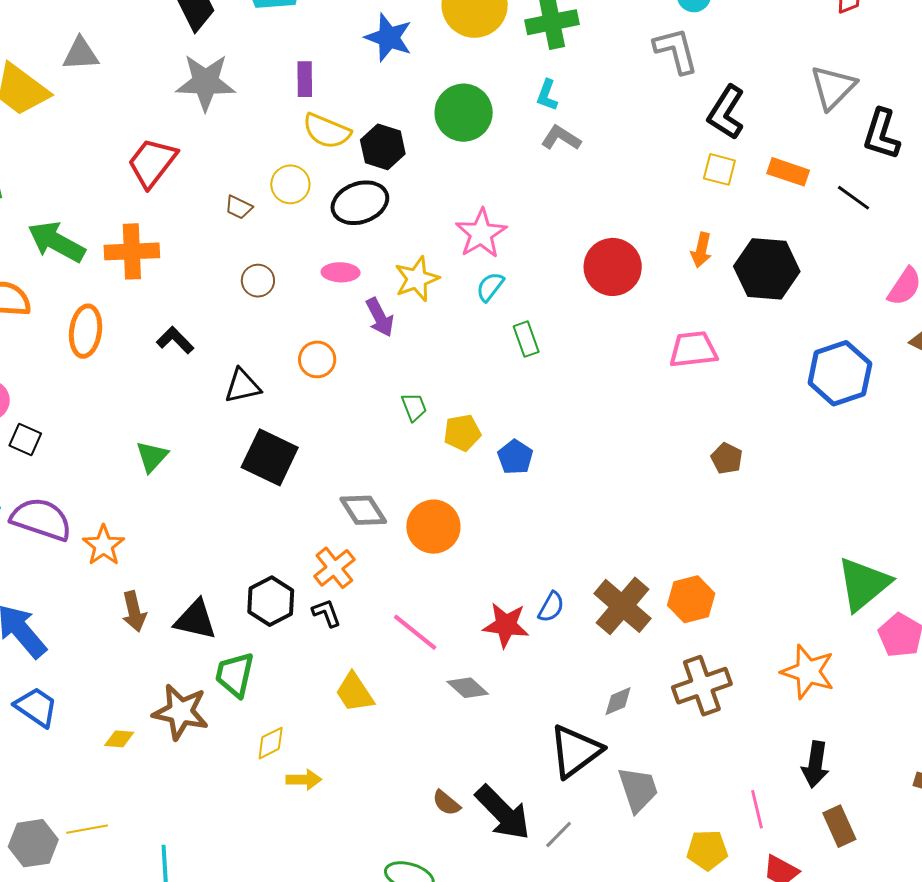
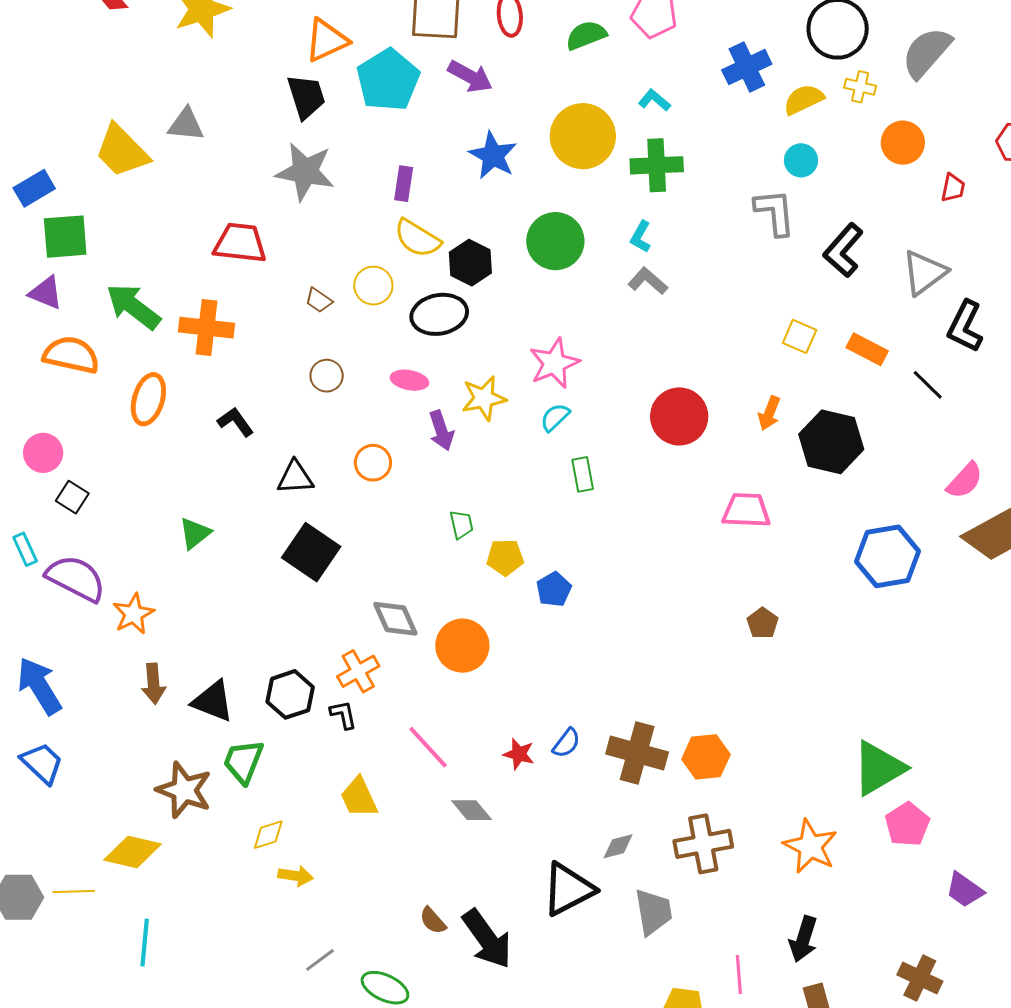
black L-shape: (726, 112) -> (843, 250), moved
red trapezoid: (152, 163) -> (240, 243), turned 50
brown cross: (622, 606) -> (637, 753), turned -34
red star: (506, 625) -> (519, 754), size x0.7
yellow diamond: (119, 739) -> (132, 852), moved, size x1.8
gray trapezoid: (638, 789) -> (653, 912), moved
gray line: (559, 835) -> (320, 960), moved

